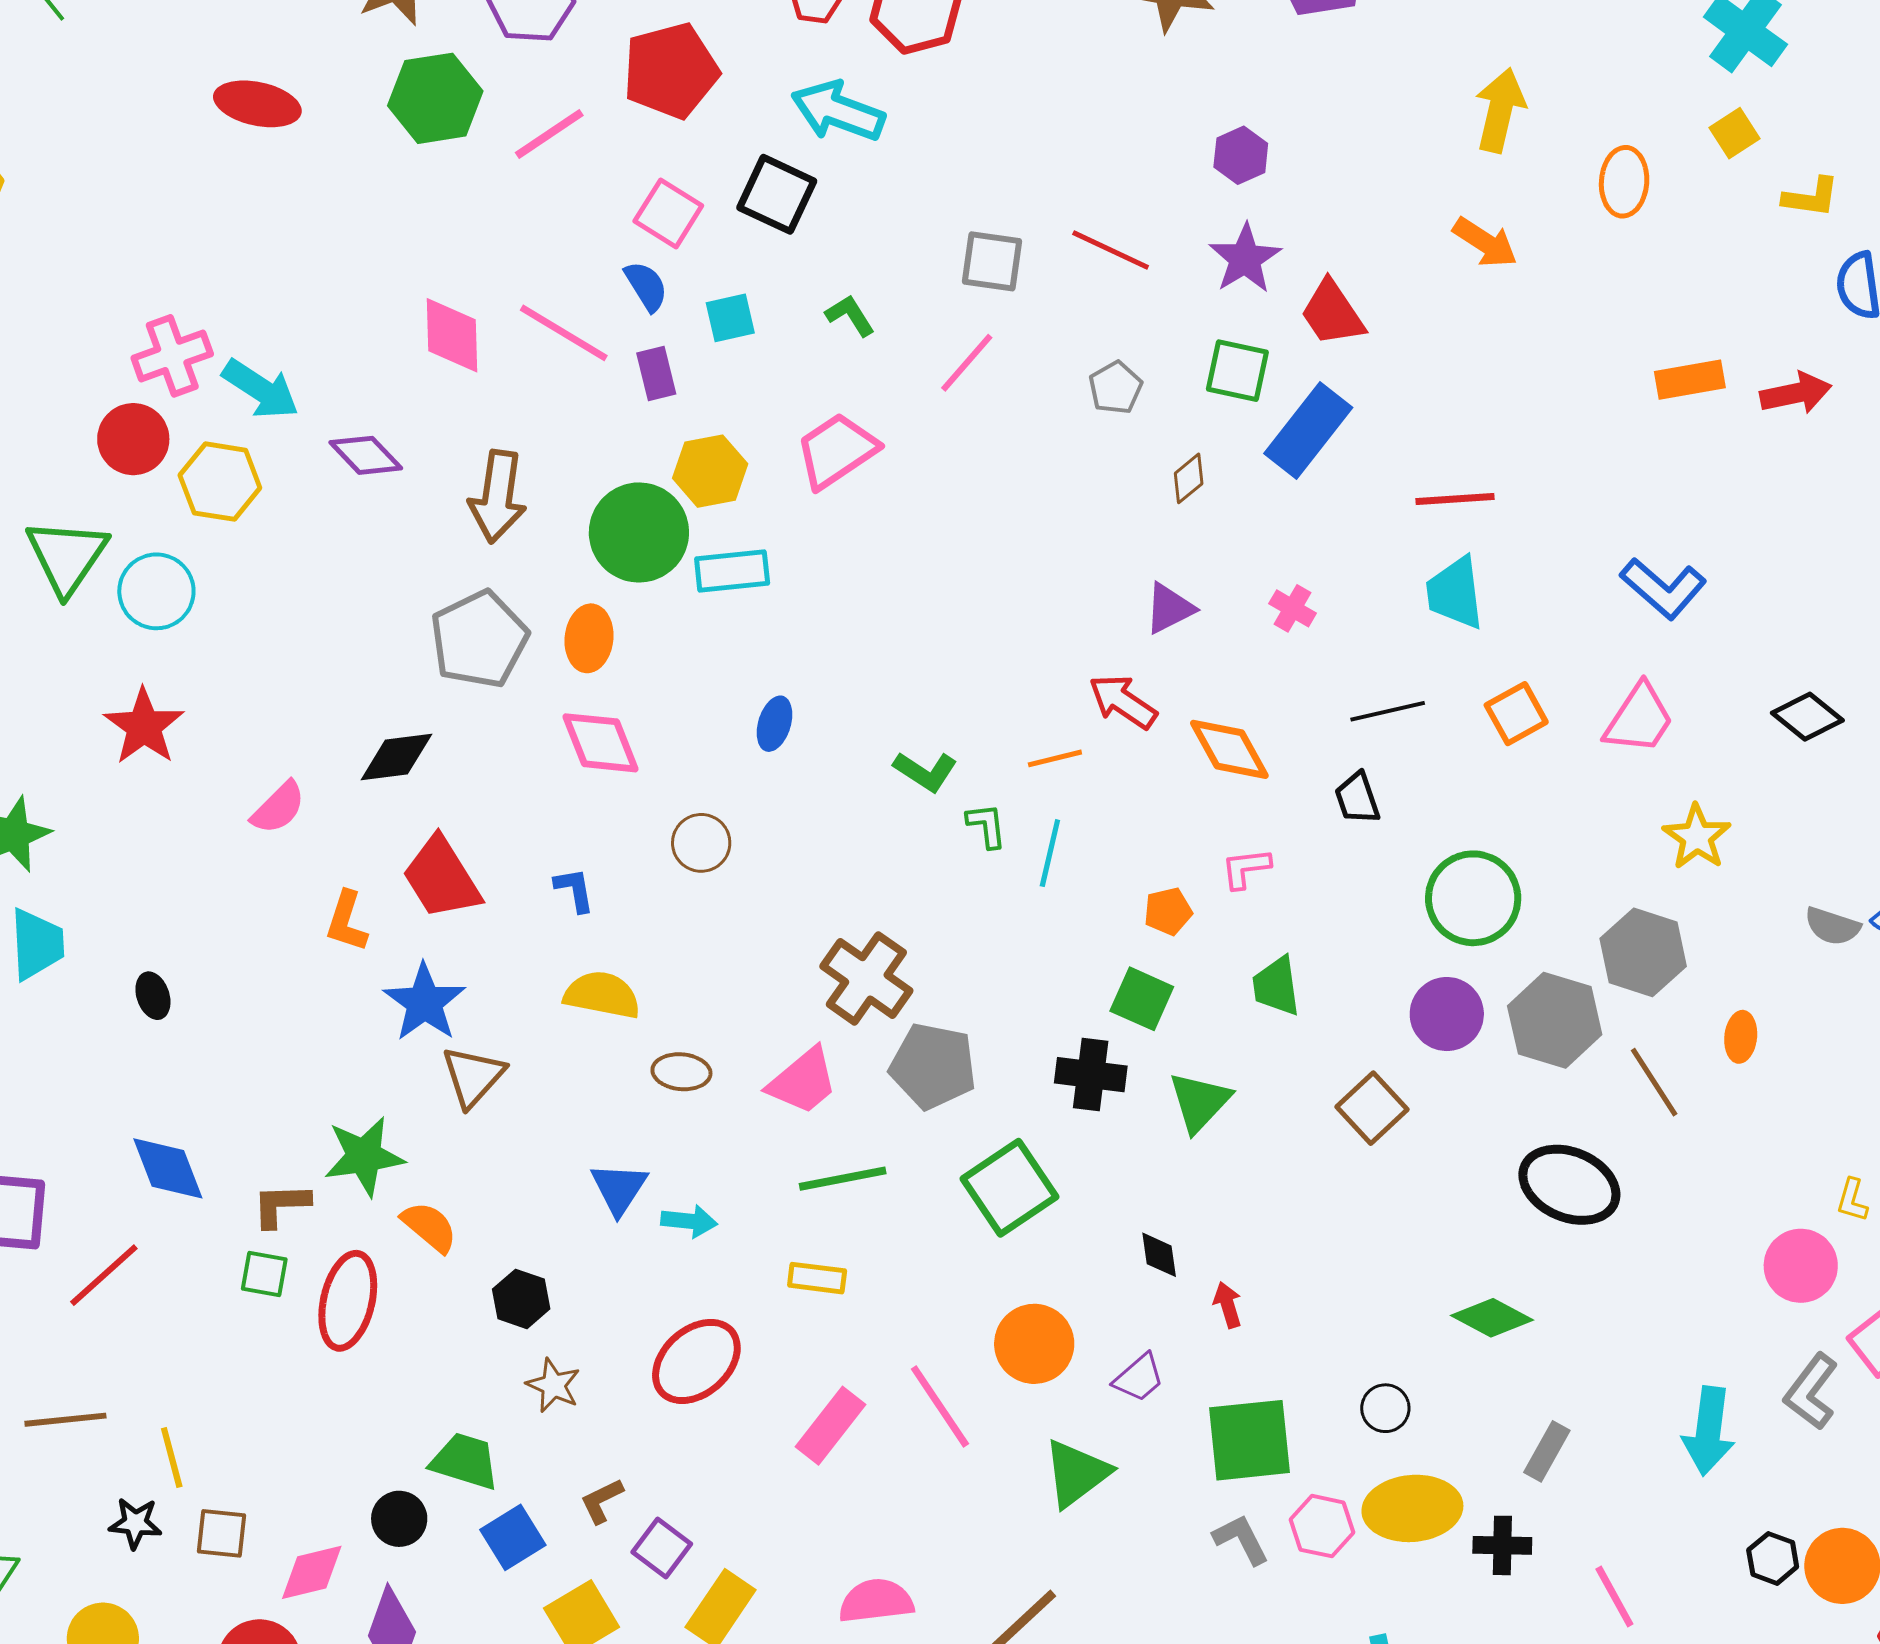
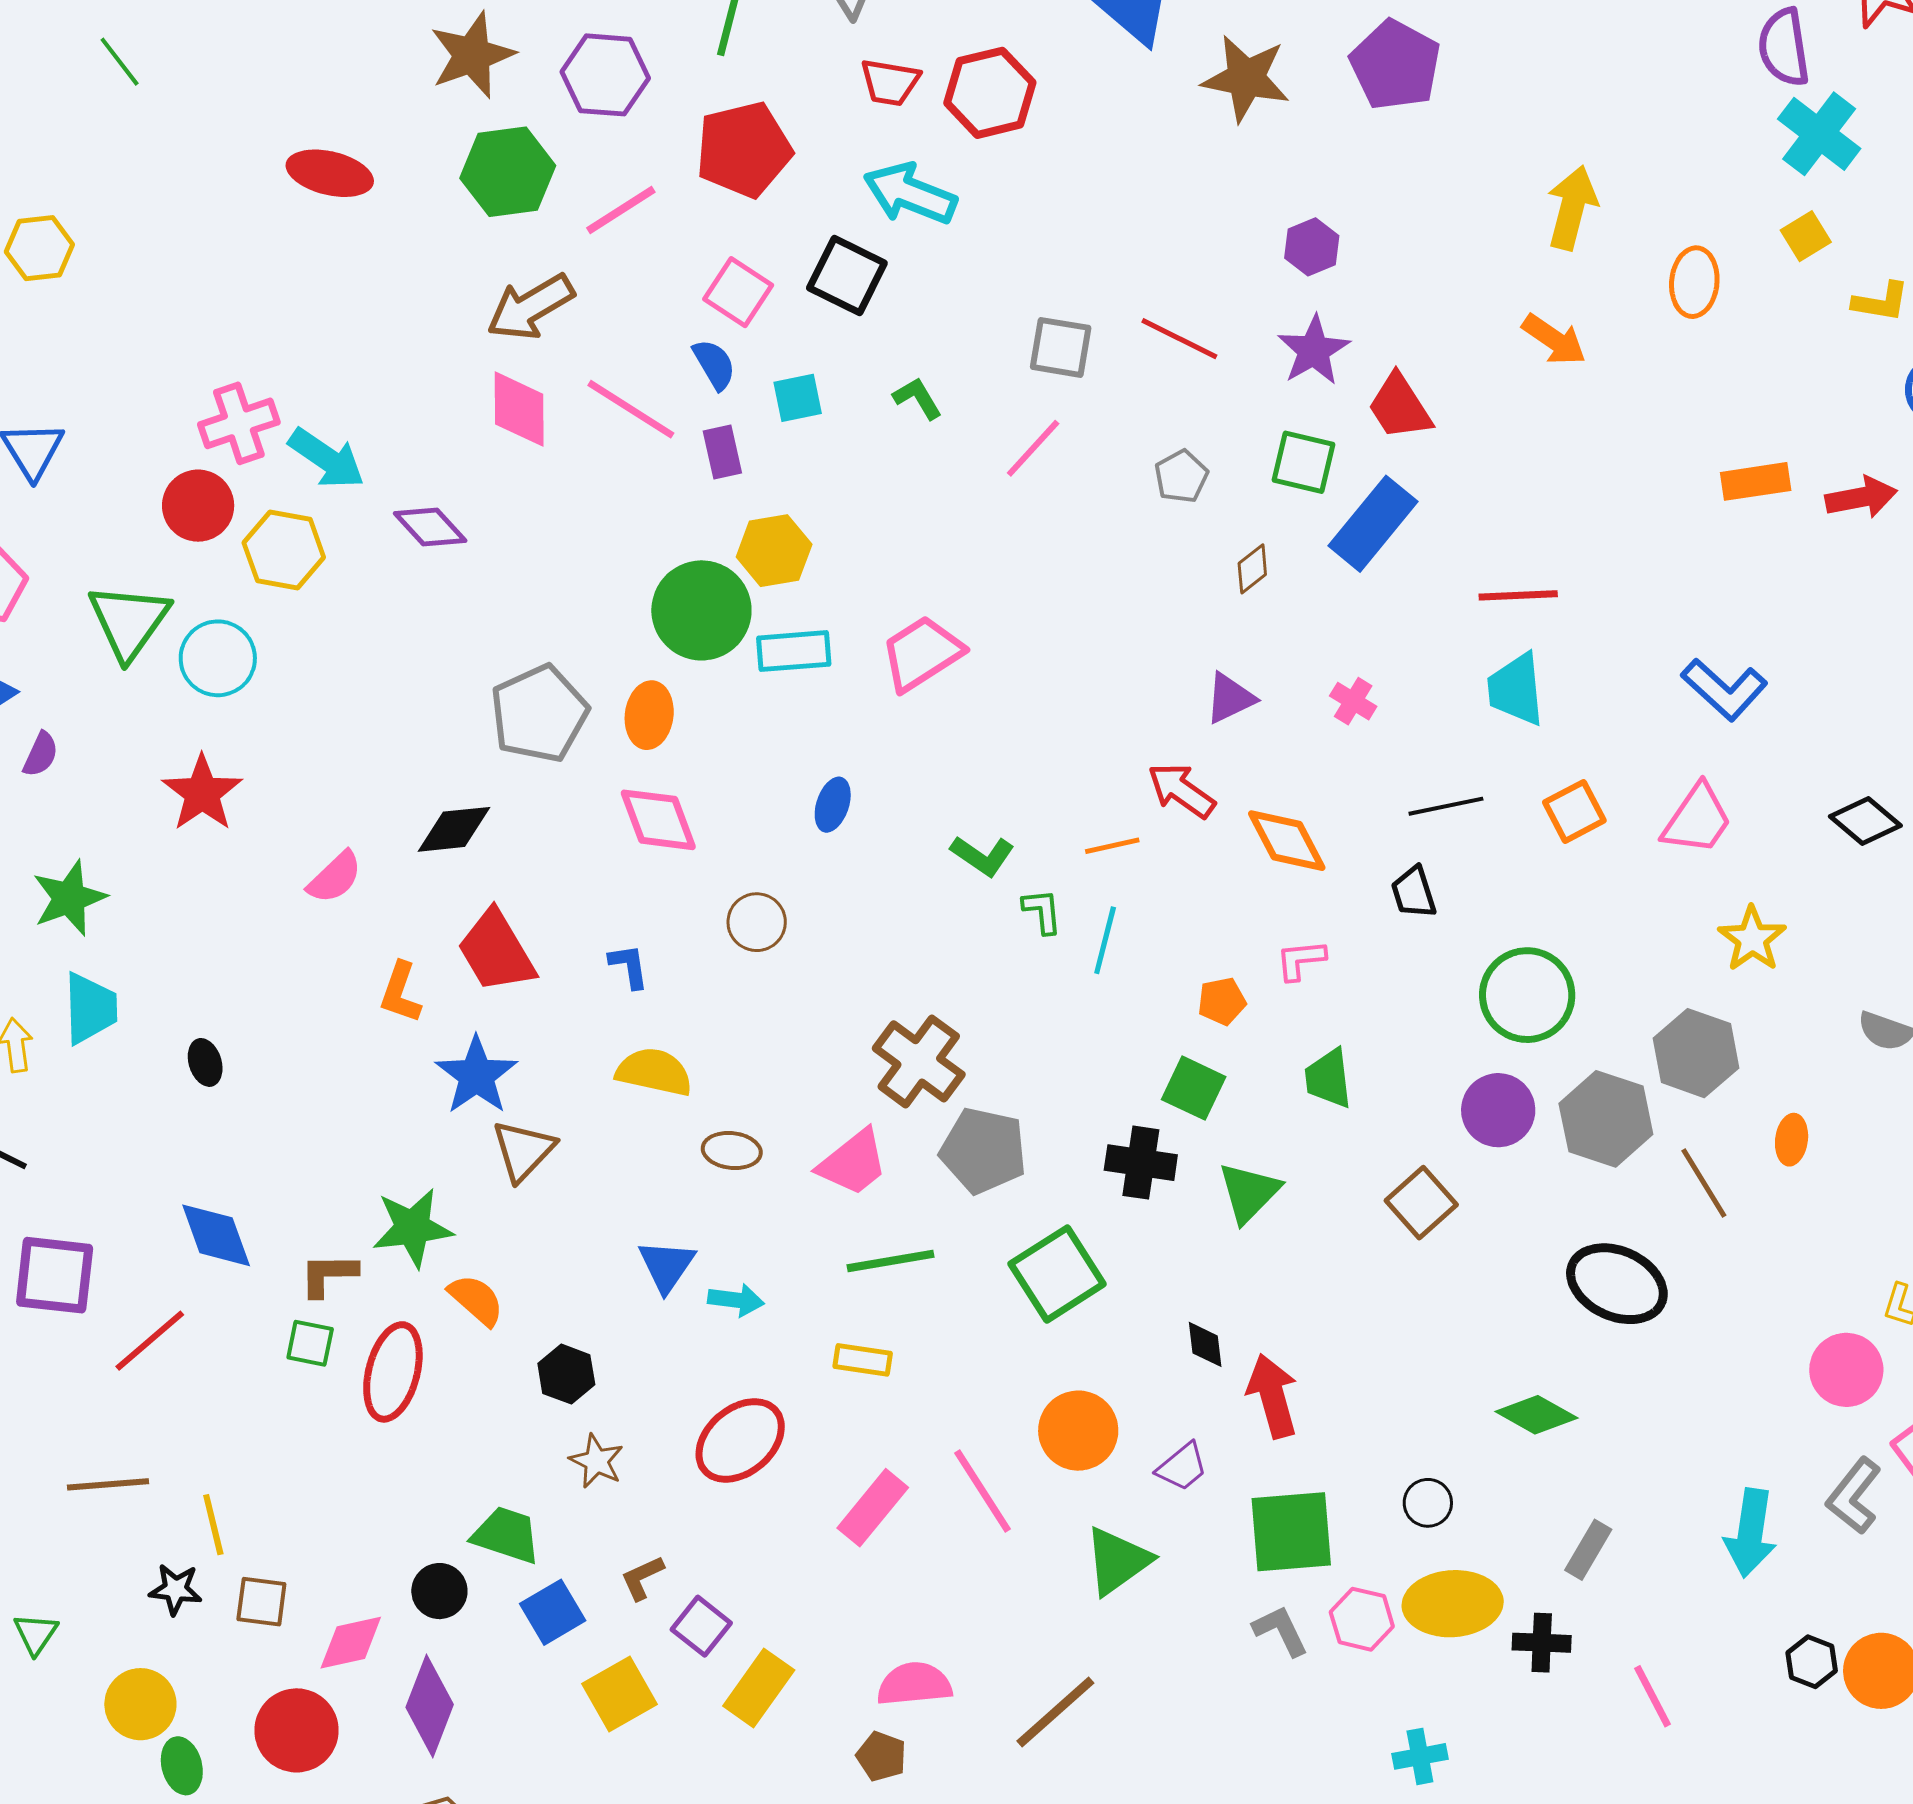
pink trapezoid: (837, 451) -> (922, 653), moved
brown arrow: (498, 497) -> (530, 307), moved, turned 50
red arrow: (1228, 1305) -> (1273, 1396), size x1.8

